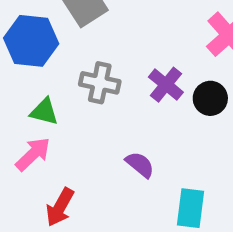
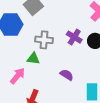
green triangle: (44, 112) -> (33, 58), moved

